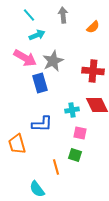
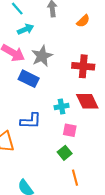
blue rectangle: (40, 83) -> (29, 79), turned -48
green square: (75, 155) -> (65, 153), turned 32
orange line: (56, 167) -> (75, 178), moved

